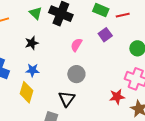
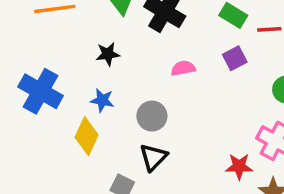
pink semicircle: (76, 45) -> (183, 68), turned 40
gray circle: (76, 74) -> (152, 116), moved

